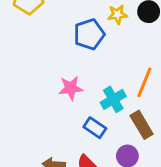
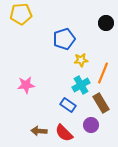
yellow star: (117, 14) -> (81, 60), moved
pink star: (71, 88) -> (26, 85), moved

